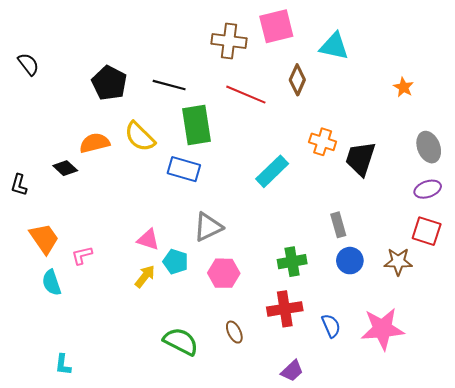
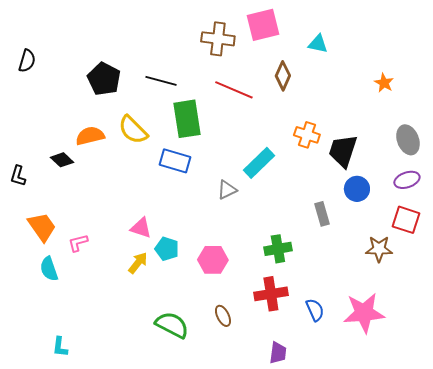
cyan triangle: (334, 46) -> (318, 44), size x0.7
black semicircle: (28, 64) -> (27, 61), turned 55
gray triangle: (208, 227) -> (227, 190), moved, size x0.7
blue circle: (350, 261) -> (357, 189), moved
purple trapezoid: (292, 371) -> (278, 353), turned -40

